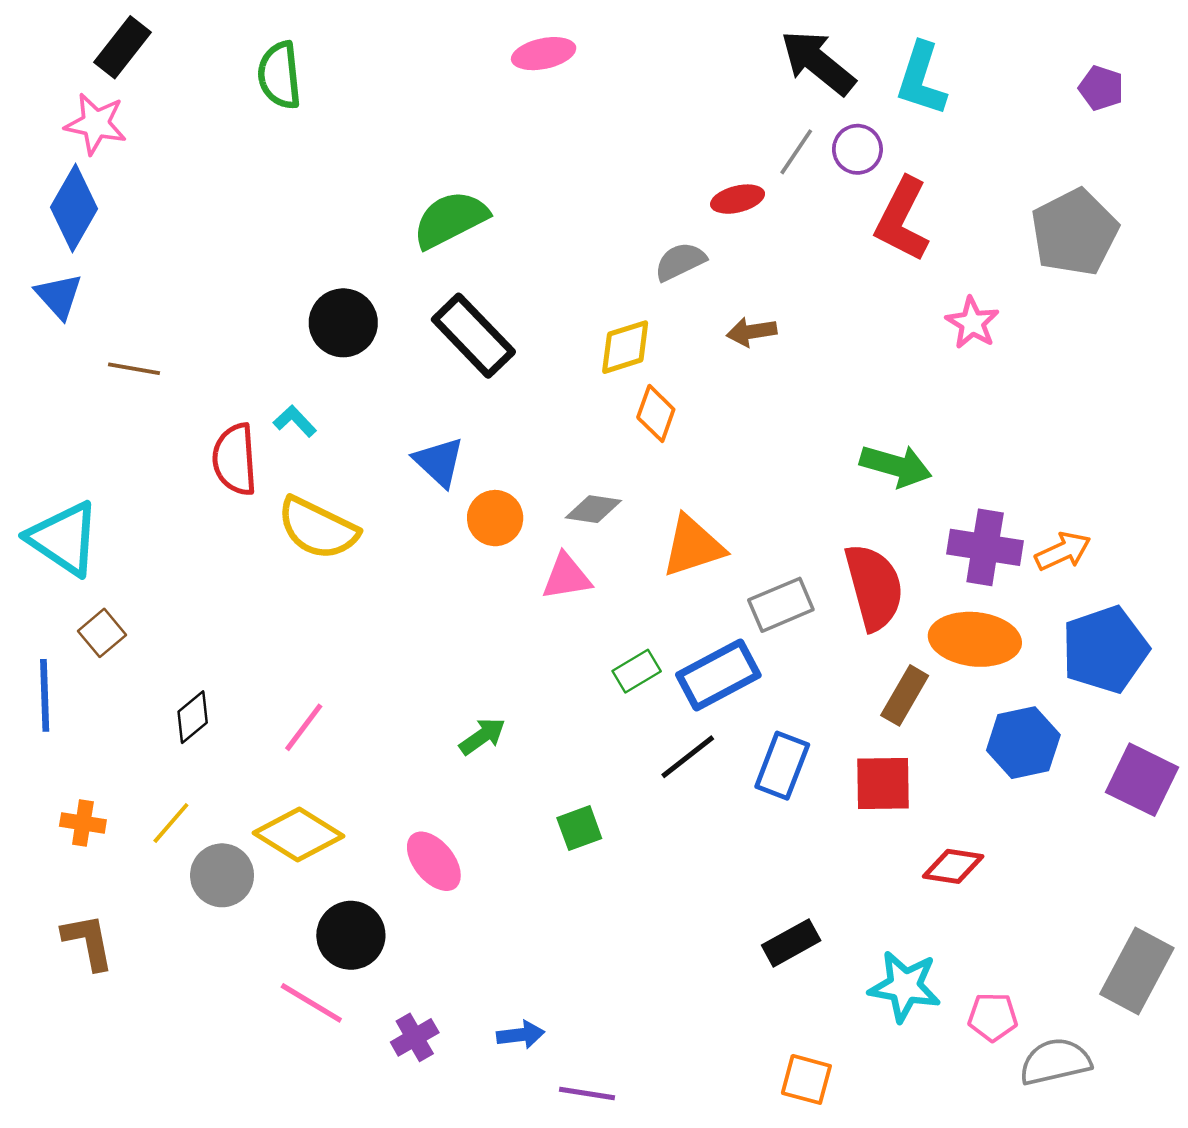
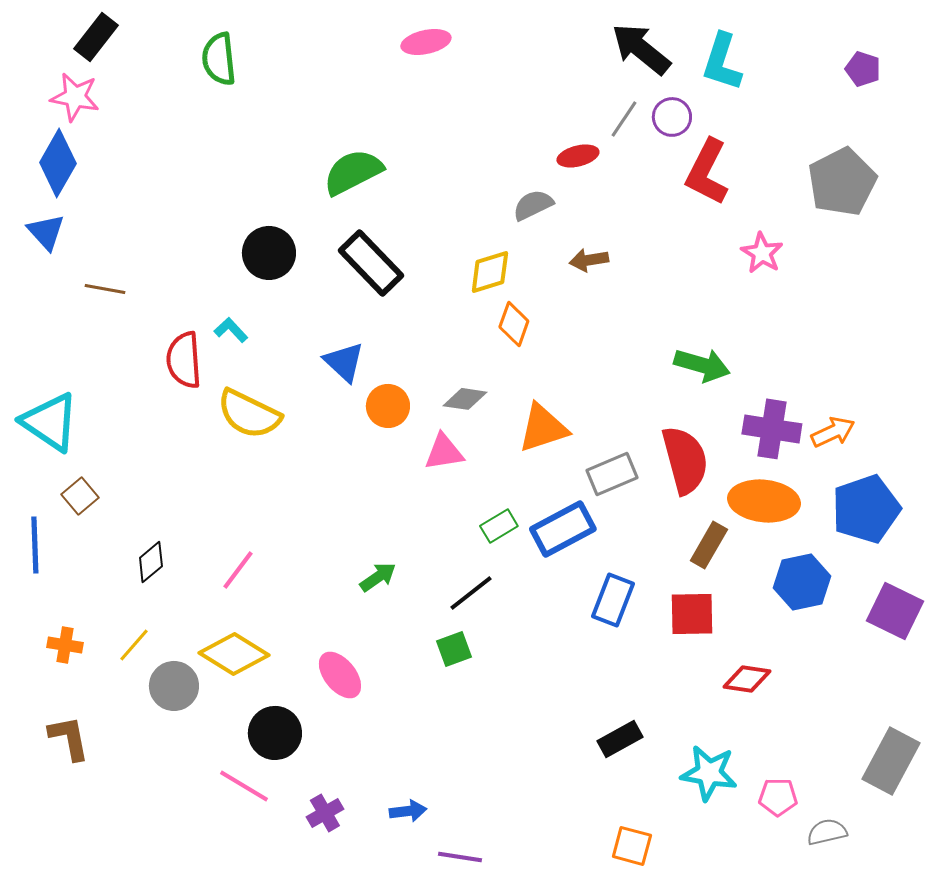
black line: (688, 757) -> (471, 593), moved
gray semicircle: (1055, 1062) -> (827, 832), size x0.7

